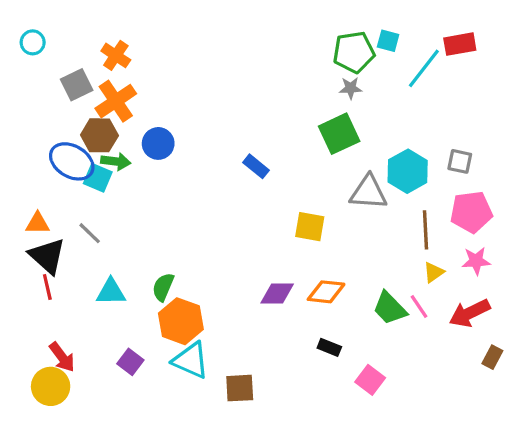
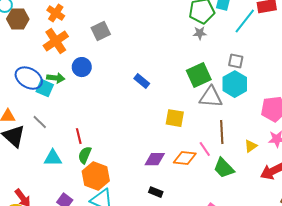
gray square: (77, 85) -> (101, 31), moved
green square: (339, 134) -> (199, 75), moved
brown hexagon: (99, 135) -> (18, 19), moved
gray square: (460, 161) -> (236, 61), moved
brown line: (426, 230) -> (222, 132), moved
red line: (47, 287) -> (79, 136), moved
pink line: (419, 307) -> (205, 149), moved
black rectangle: (329, 347) -> (156, 192), moved

